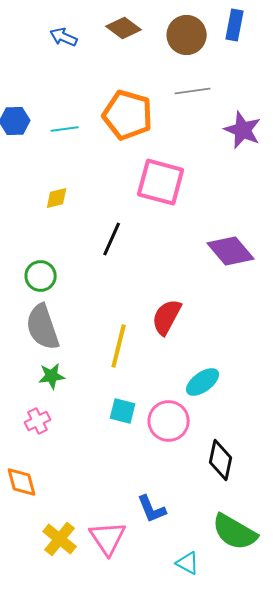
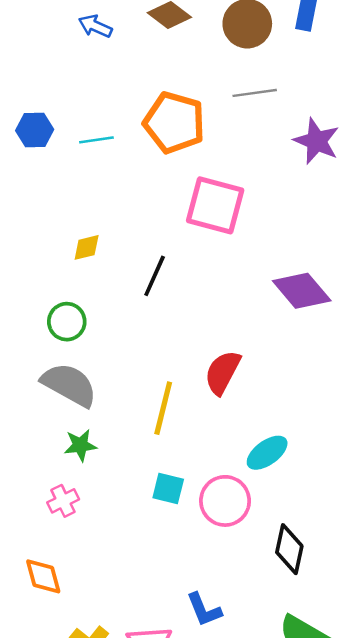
yellow diamond: (57, 198) -> (87, 247), moved
gray semicircle: (43, 327) -> (69, 385), turned 138

